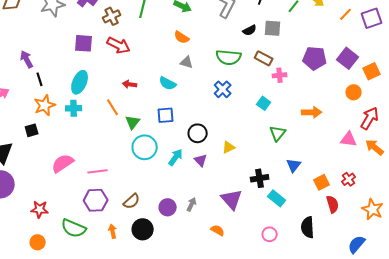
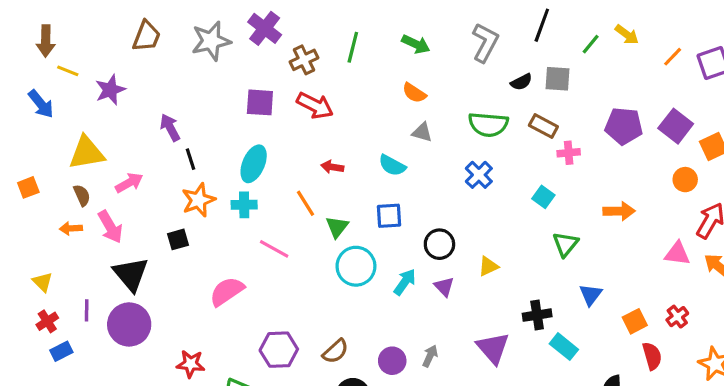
pink line: (98, 171) -> (274, 249), moved, turned 36

